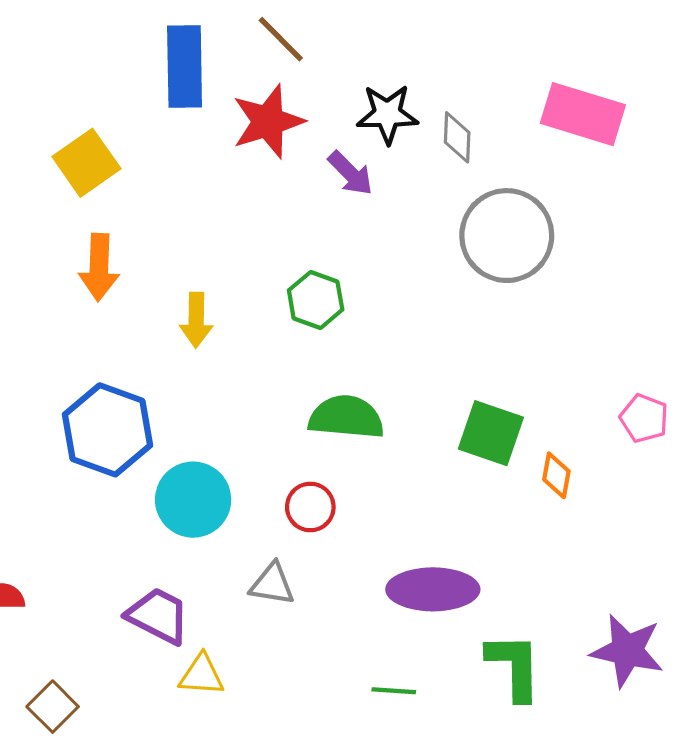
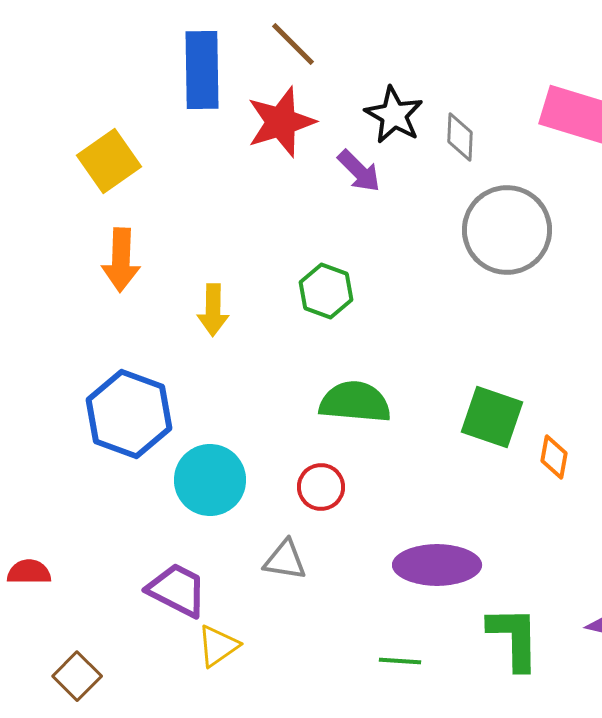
black star: (387, 114) -> (394, 115), turned 30
yellow triangle: (202, 675) -> (218, 646), turned -39

